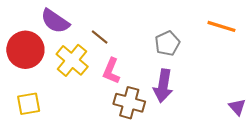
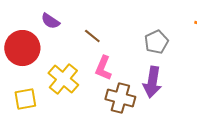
purple semicircle: (55, 21) -> (50, 21), size x0.7
yellow cross: (72, 60) -> (63, 79), moved

